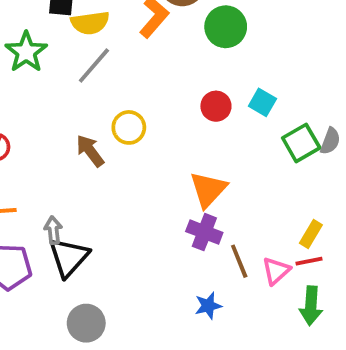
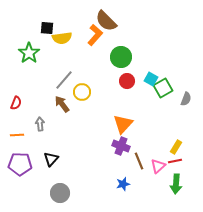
green circle: (226, 27) -> (121, 57), moved
gray line: (94, 65) -> (64, 80), moved
green square: (301, 143) -> (163, 88), moved
gray arrow: (53, 230) -> (40, 124), moved
black triangle: (69, 257) -> (51, 159), size x0.7

